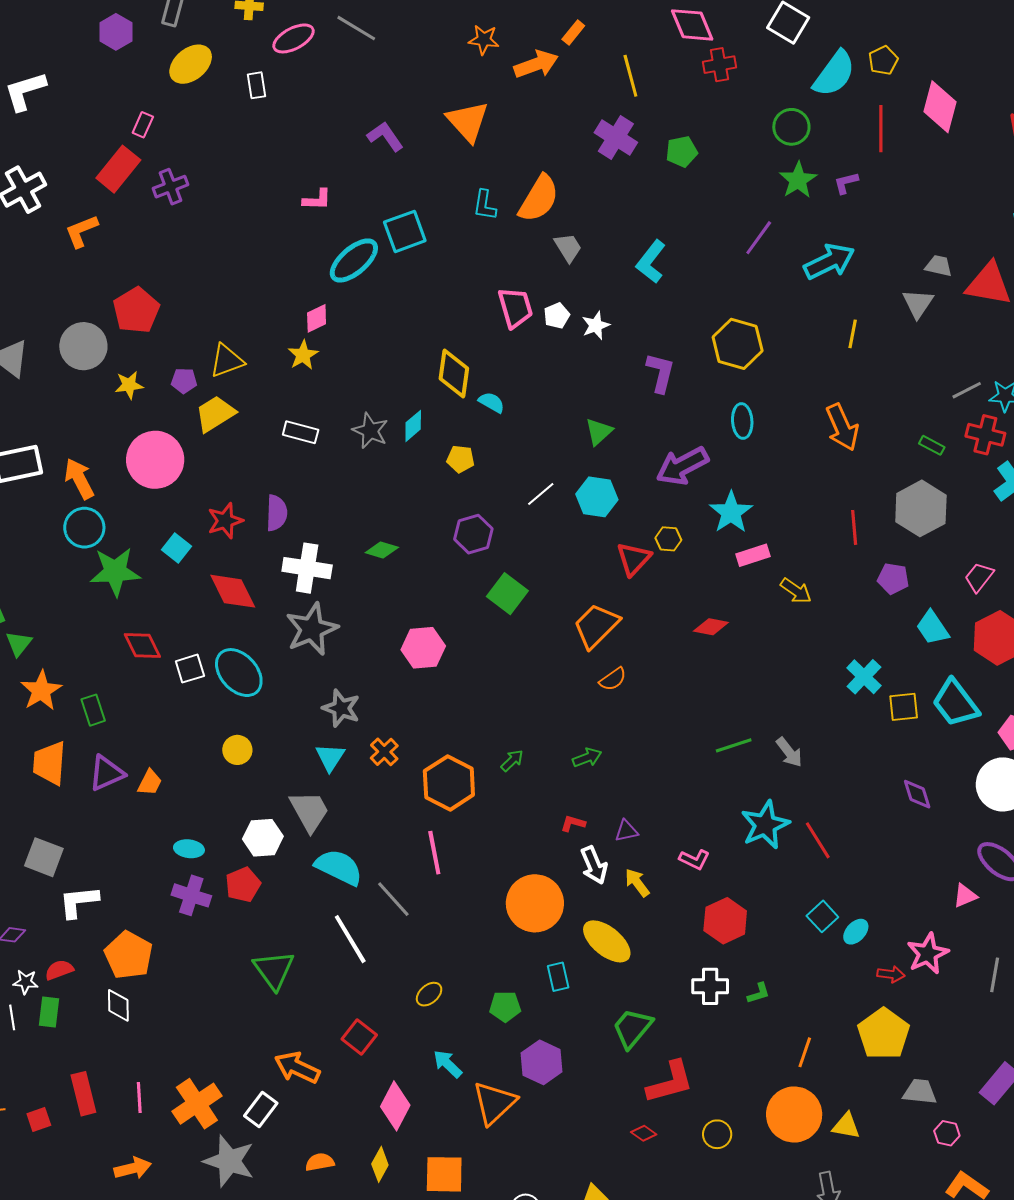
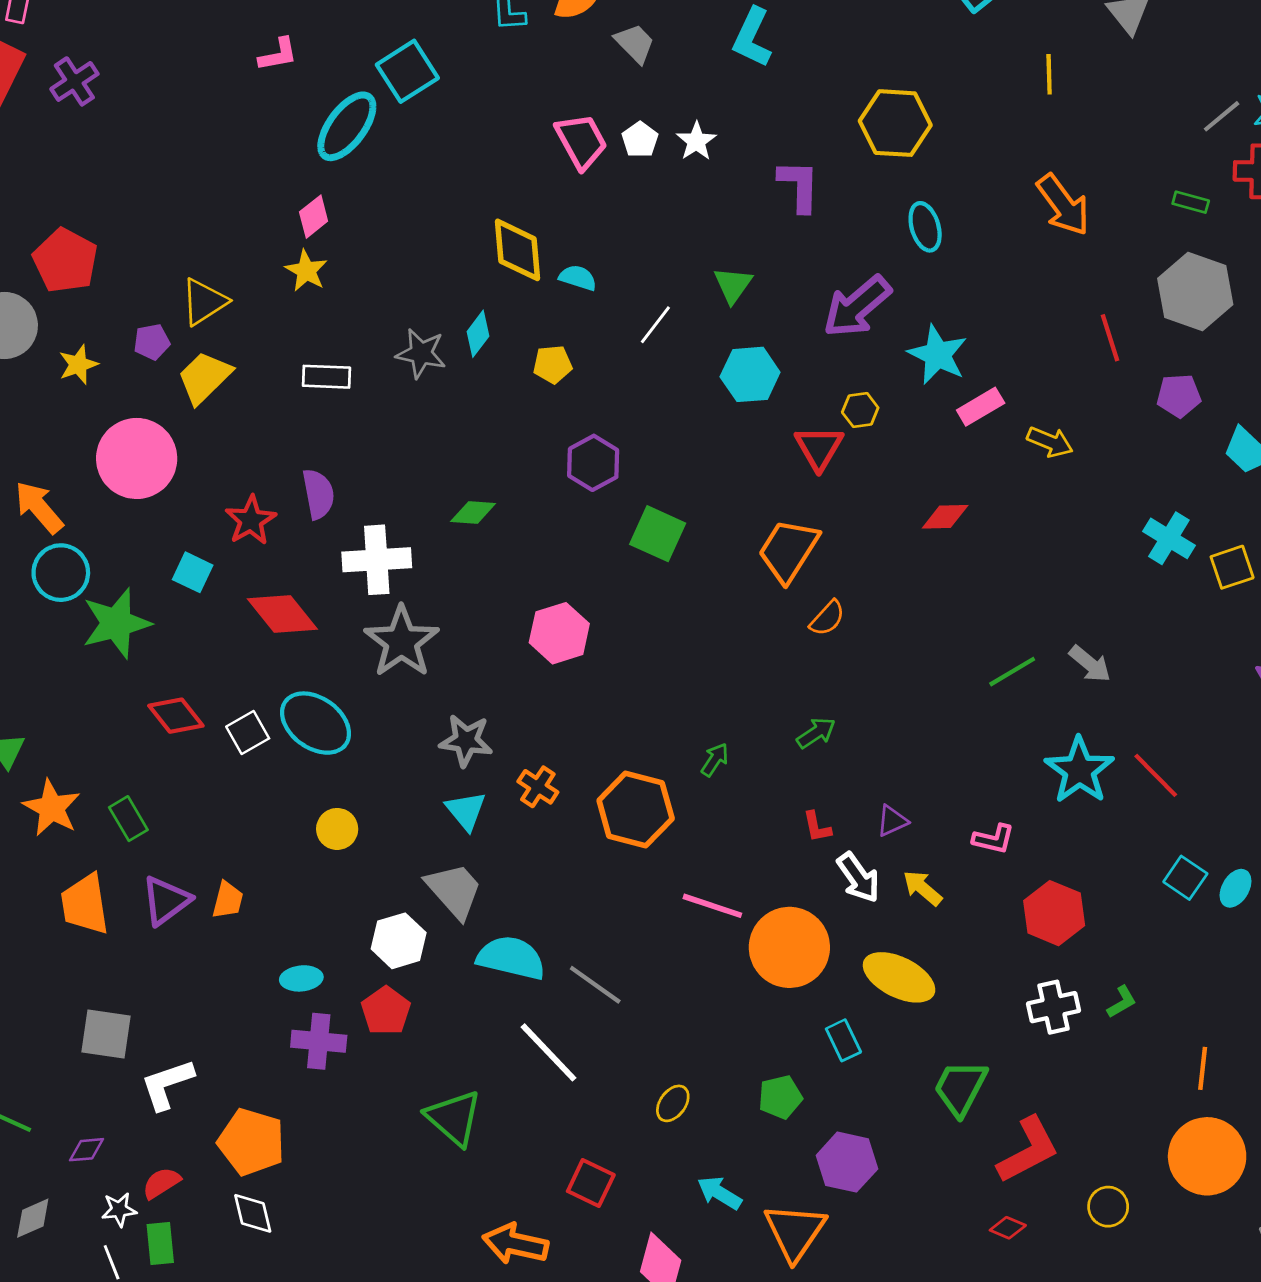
white line: (541, 494) -> (655, 325), moved
red L-shape: (573, 823) -> (817, 827), turned -105
pink line: (434, 853) -> (712, 906), moved, turned -48

